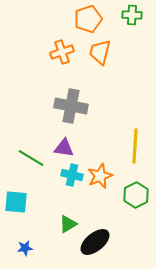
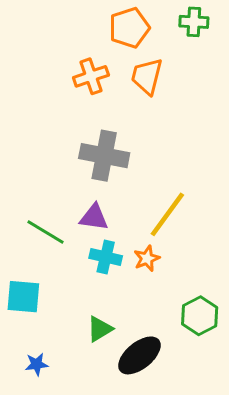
yellow line: (135, 146) -> (167, 214), moved, turned 32
orange star: (100, 176) -> (147, 258), size x0.7
green hexagon: (136, 195) -> (200, 316), moved

